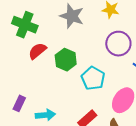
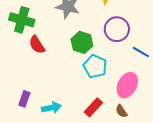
red semicircle: (37, 51) -> (37, 45), turned -78
green hexagon: (66, 60) -> (82, 42), moved

